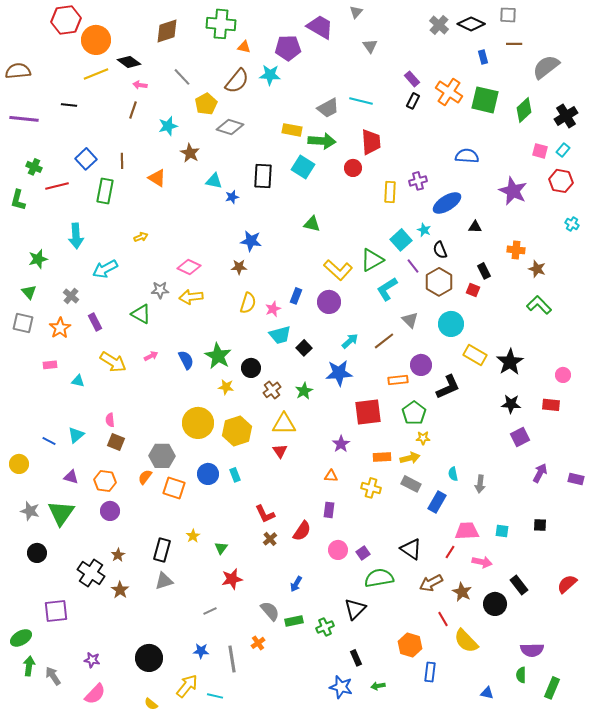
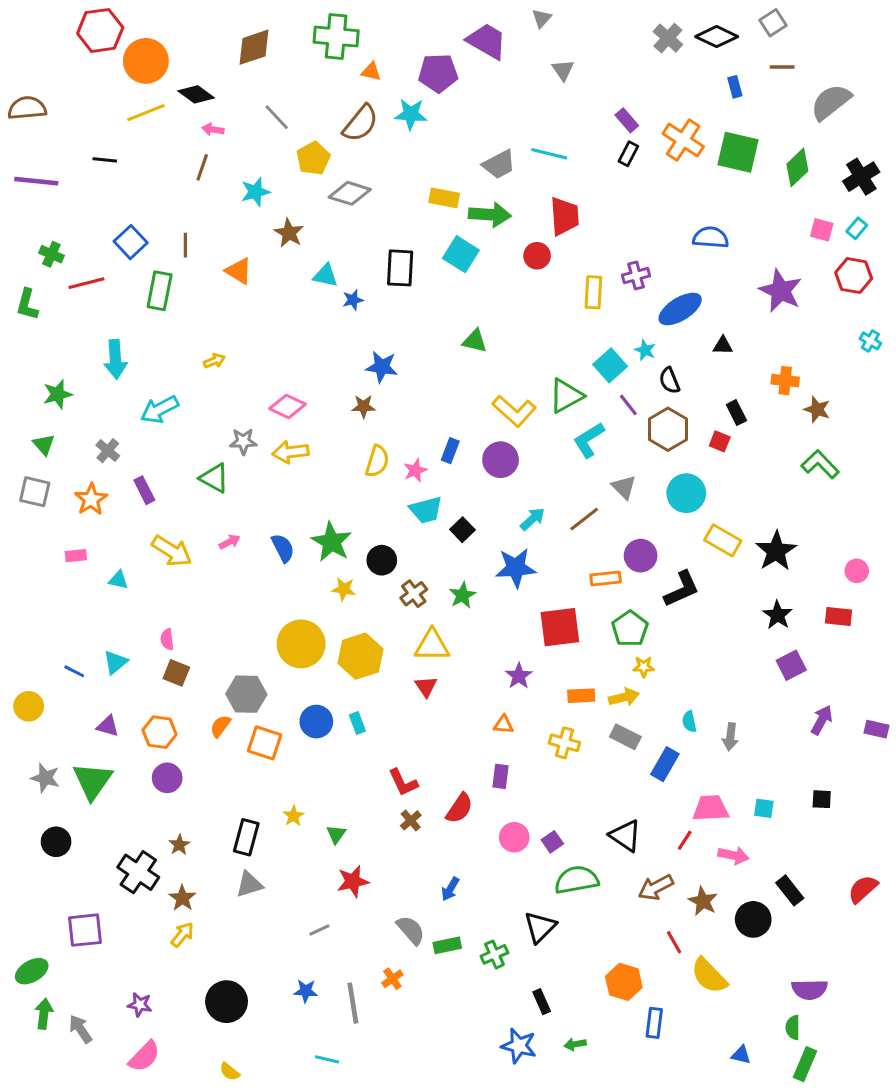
gray square: (508, 15) -> (773, 23), turned -36
black star: (511, 404) -> (778, 615), turned 30
yellow arrow: (187, 686) -> (182, 935), moved, size x0.7
green rectangle: (552, 688) -> (805, 1064), moved

